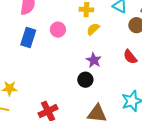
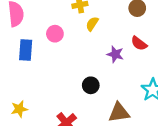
purple star: (94, 60) -> (115, 54), moved
black circle: (85, 80) -> (91, 85), moved

